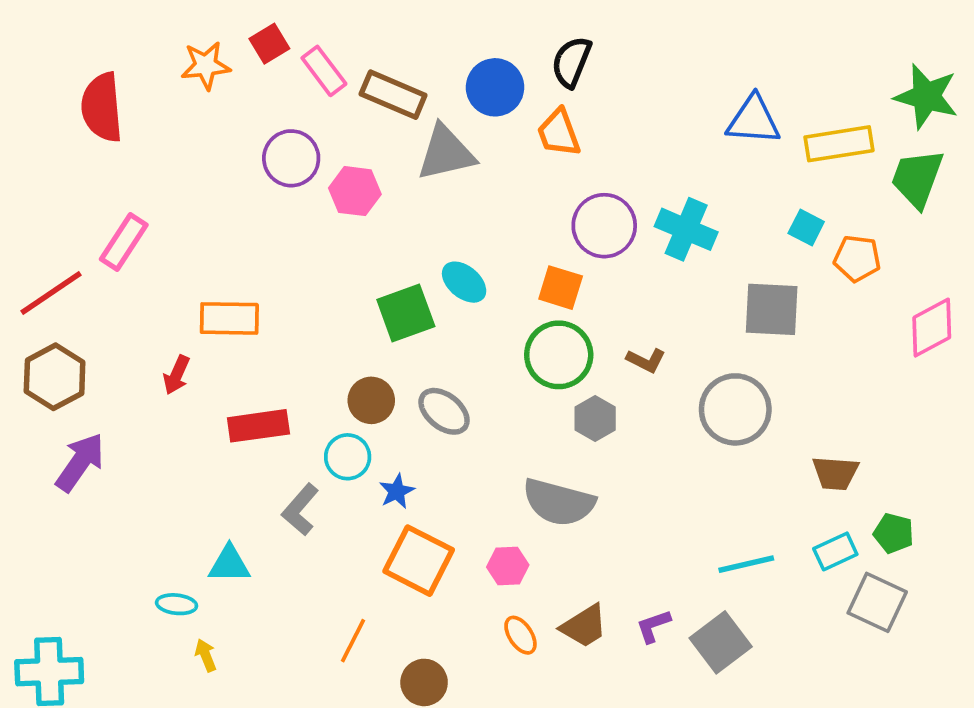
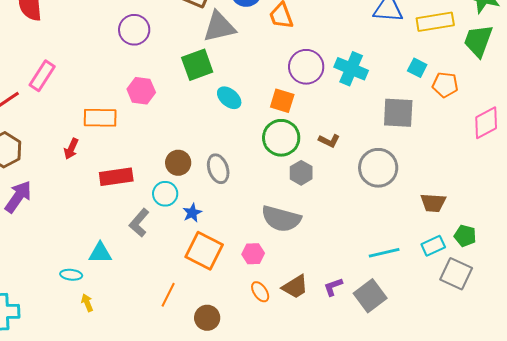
pink hexagon: (355, 191) -> (141, 91), moved
green square: (406, 313) -> (197, 65), moved
gray ellipse: (444, 411) -> (218, 169), turned 32

